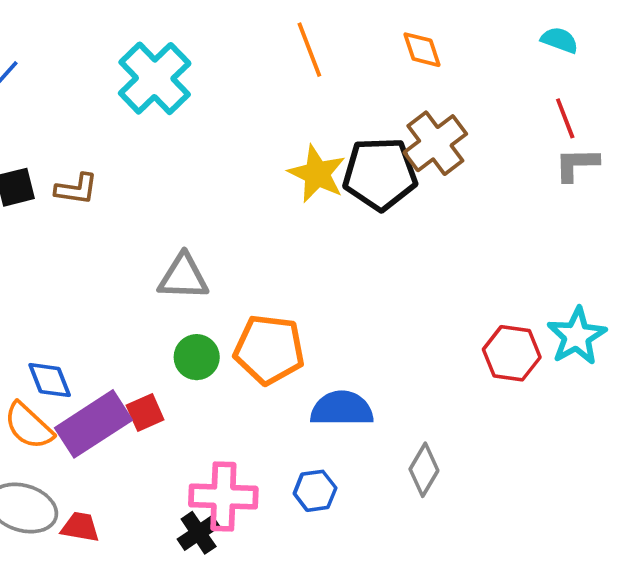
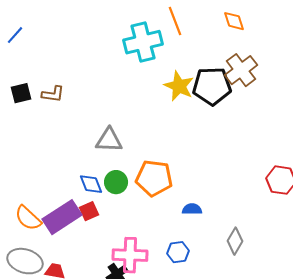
cyan cross: (155, 78) -> (143, 42), moved, turned 30
blue diamond: (50, 380) -> (91, 184), moved
blue semicircle: (342, 409) -> (192, 209), size x0.6

